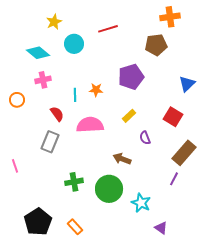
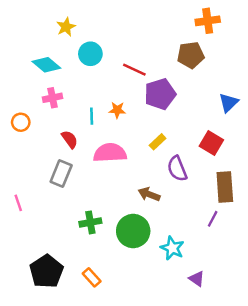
red line: (108, 29) -> (134, 70), moved, turned 42
purple semicircle: (145, 138) -> (177, 169), size x1.5
brown rectangle: (184, 153) -> (225, 187), turned -45

